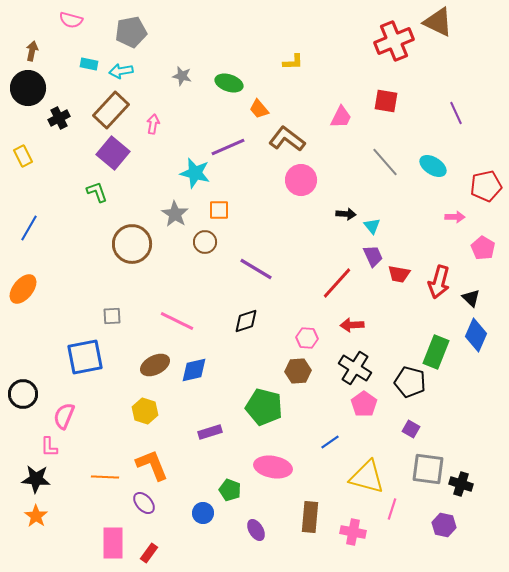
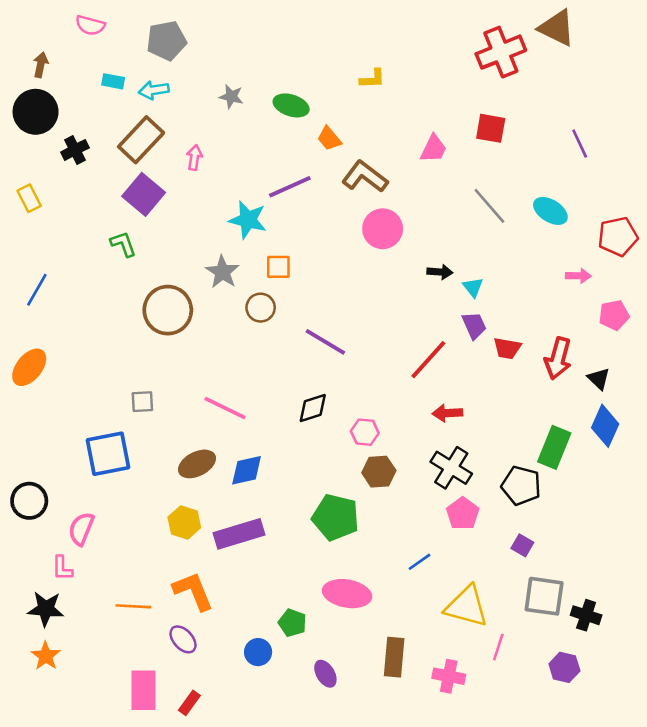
pink pentagon: (483, 248) -> (614, 315), turned 30
pink hexagon: (307, 338) -> (365, 432), moved
purple rectangle: (210, 432) -> (239, 534), moved, size x1.6

